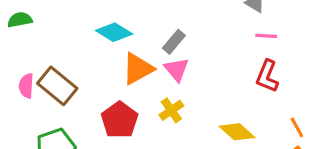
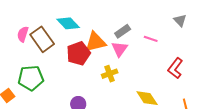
cyan diamond: (114, 32) -> (68, 23), moved
pink line: (266, 36) -> (151, 39), moved
red pentagon: (120, 120) -> (78, 53), moved

